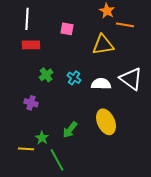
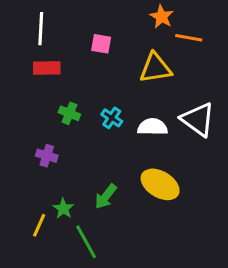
green cross: (46, 75) -> (69, 113), turned -32
yellow ellipse: (106, 122) -> (160, 184), turned -35
yellow line: (26, 149) -> (39, 225), turned -70

